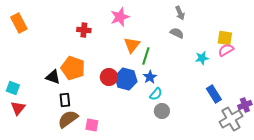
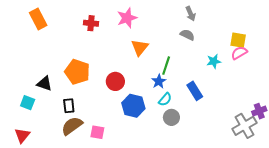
orange rectangle: (19, 23) -> (38, 19), moved
red cross: (84, 30) -> (91, 23), moved
green line: (146, 56) -> (166, 66), moved
black triangle: (53, 77) -> (44, 84), moved
blue hexagon: (126, 79) -> (133, 106), moved
cyan square: (13, 88) -> (28, 103), moved
blue rectangle: (214, 94) -> (195, 91), moved
red triangle: (18, 108) -> (22, 135), moved

